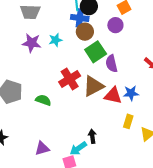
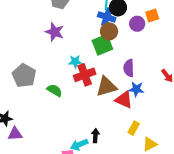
purple circle: (115, 25) -> (137, 24), moved
cyan star: (55, 40) -> (75, 62), moved
green square: (96, 52) -> (102, 45), moved
blue star: (131, 93) -> (136, 89), moved
purple triangle: (42, 148) -> (15, 134), moved

